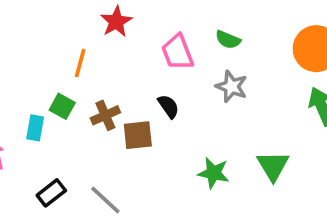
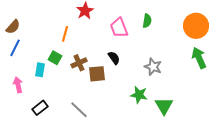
green semicircle: (228, 40) -> (147, 21), turned -104
gray star: (232, 86) -> (153, 67), moved
green triangle: (273, 166) -> (164, 106), moved
black rectangle: (51, 193) -> (40, 108), moved

